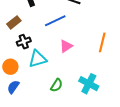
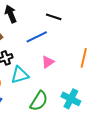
green semicircle: (57, 85) -> (39, 101), size x1.5

